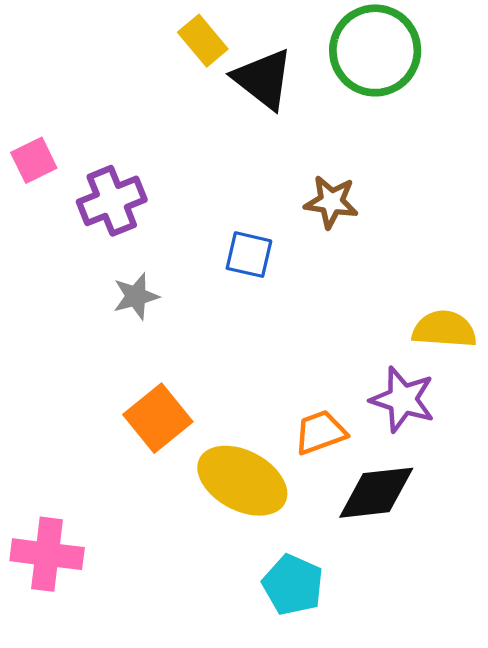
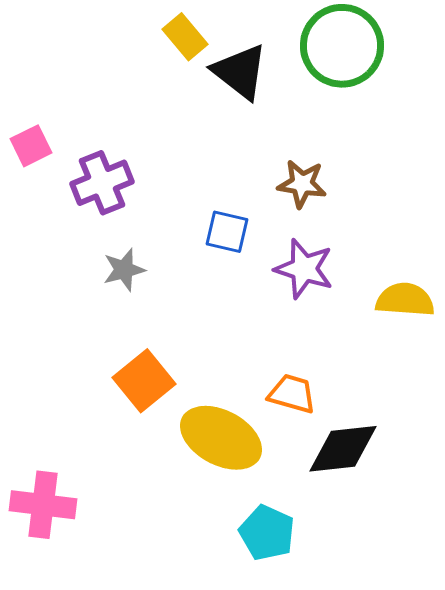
purple star: (403, 399) -> (304, 269), moved
orange trapezoid: (320, 432) -> (292, 394), turned 36

